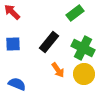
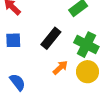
orange arrow: (58, 70) -> (60, 68), turned -98
blue semicircle: (17, 84) -> (17, 82), turned 30

